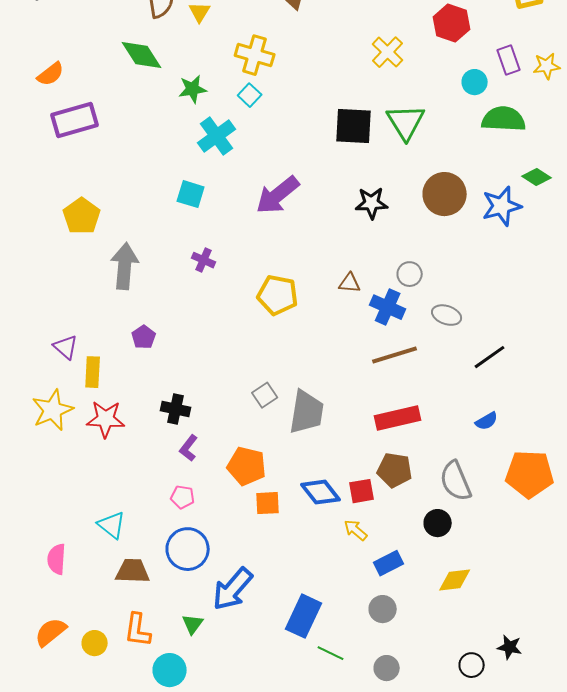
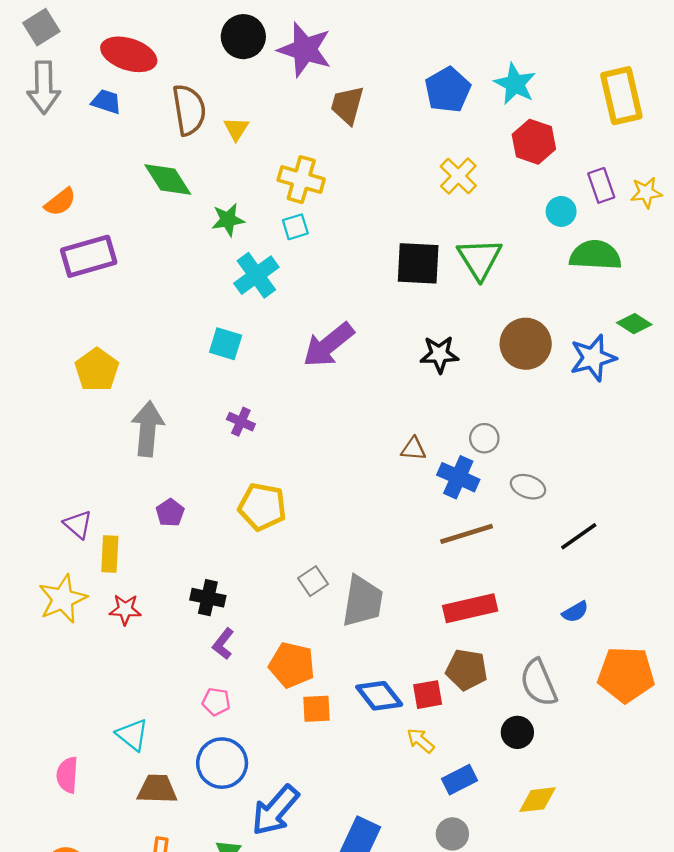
cyan square: (250, 95) -> (295, 227), turned 30
yellow pentagon: (278, 295) -> (262, 507), moved
red star: (106, 419) -> (125, 609), size x0.7

